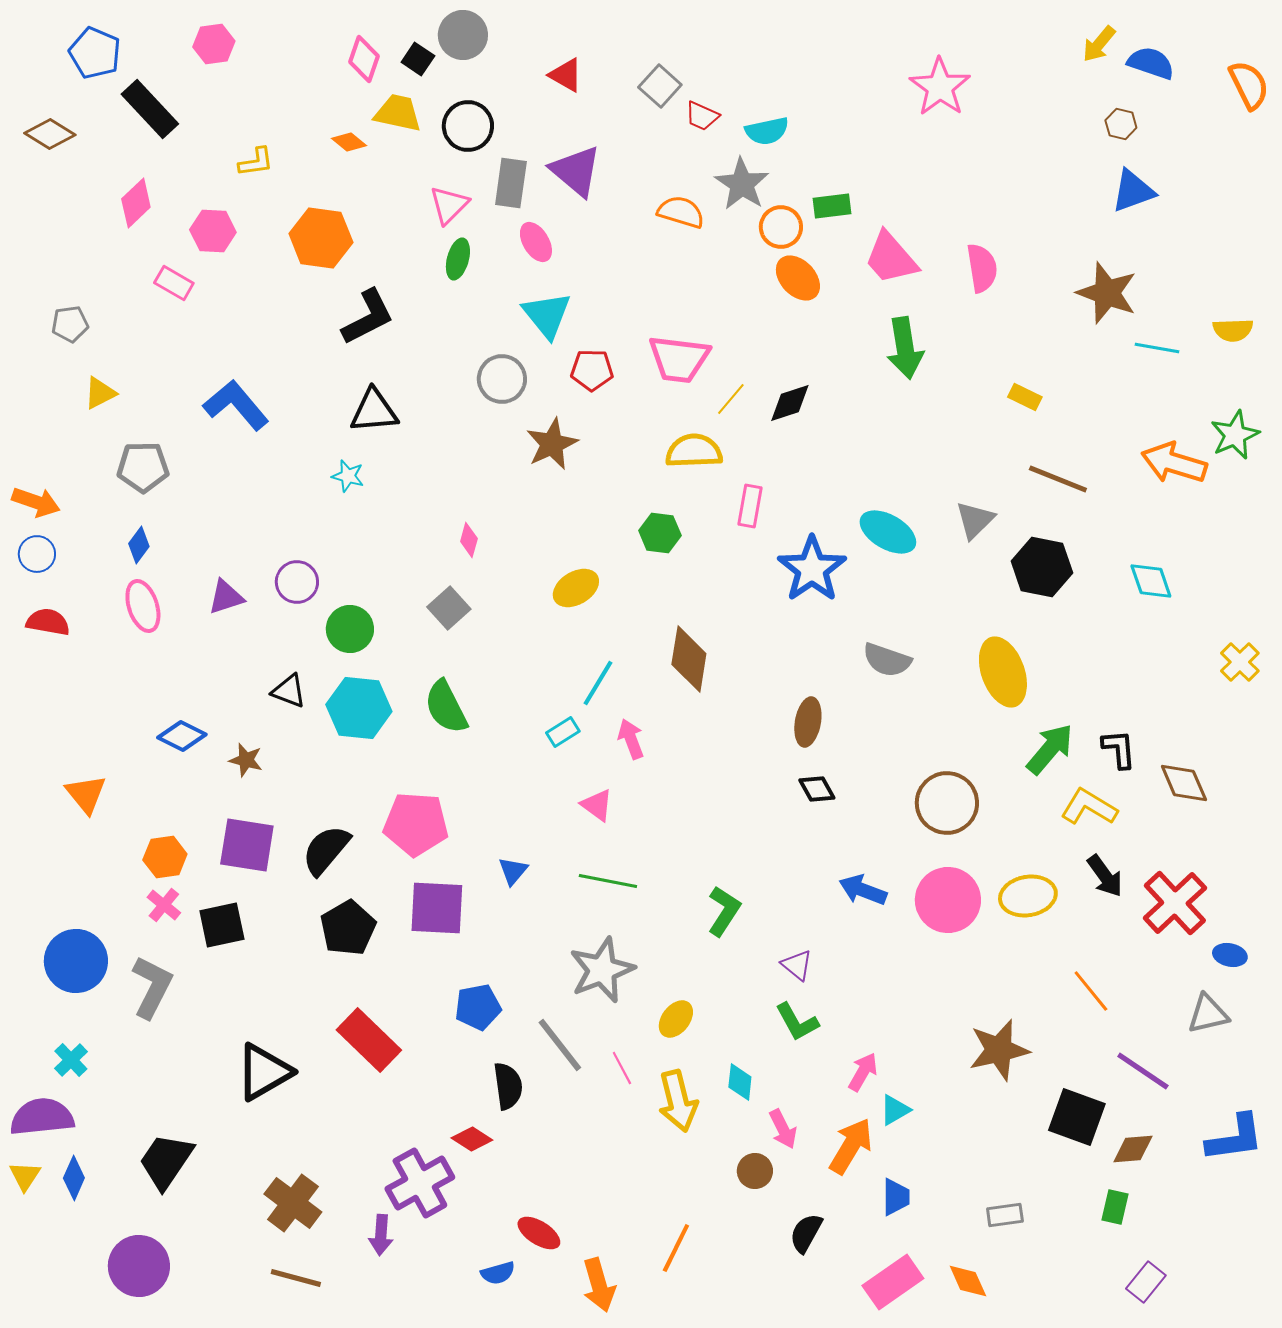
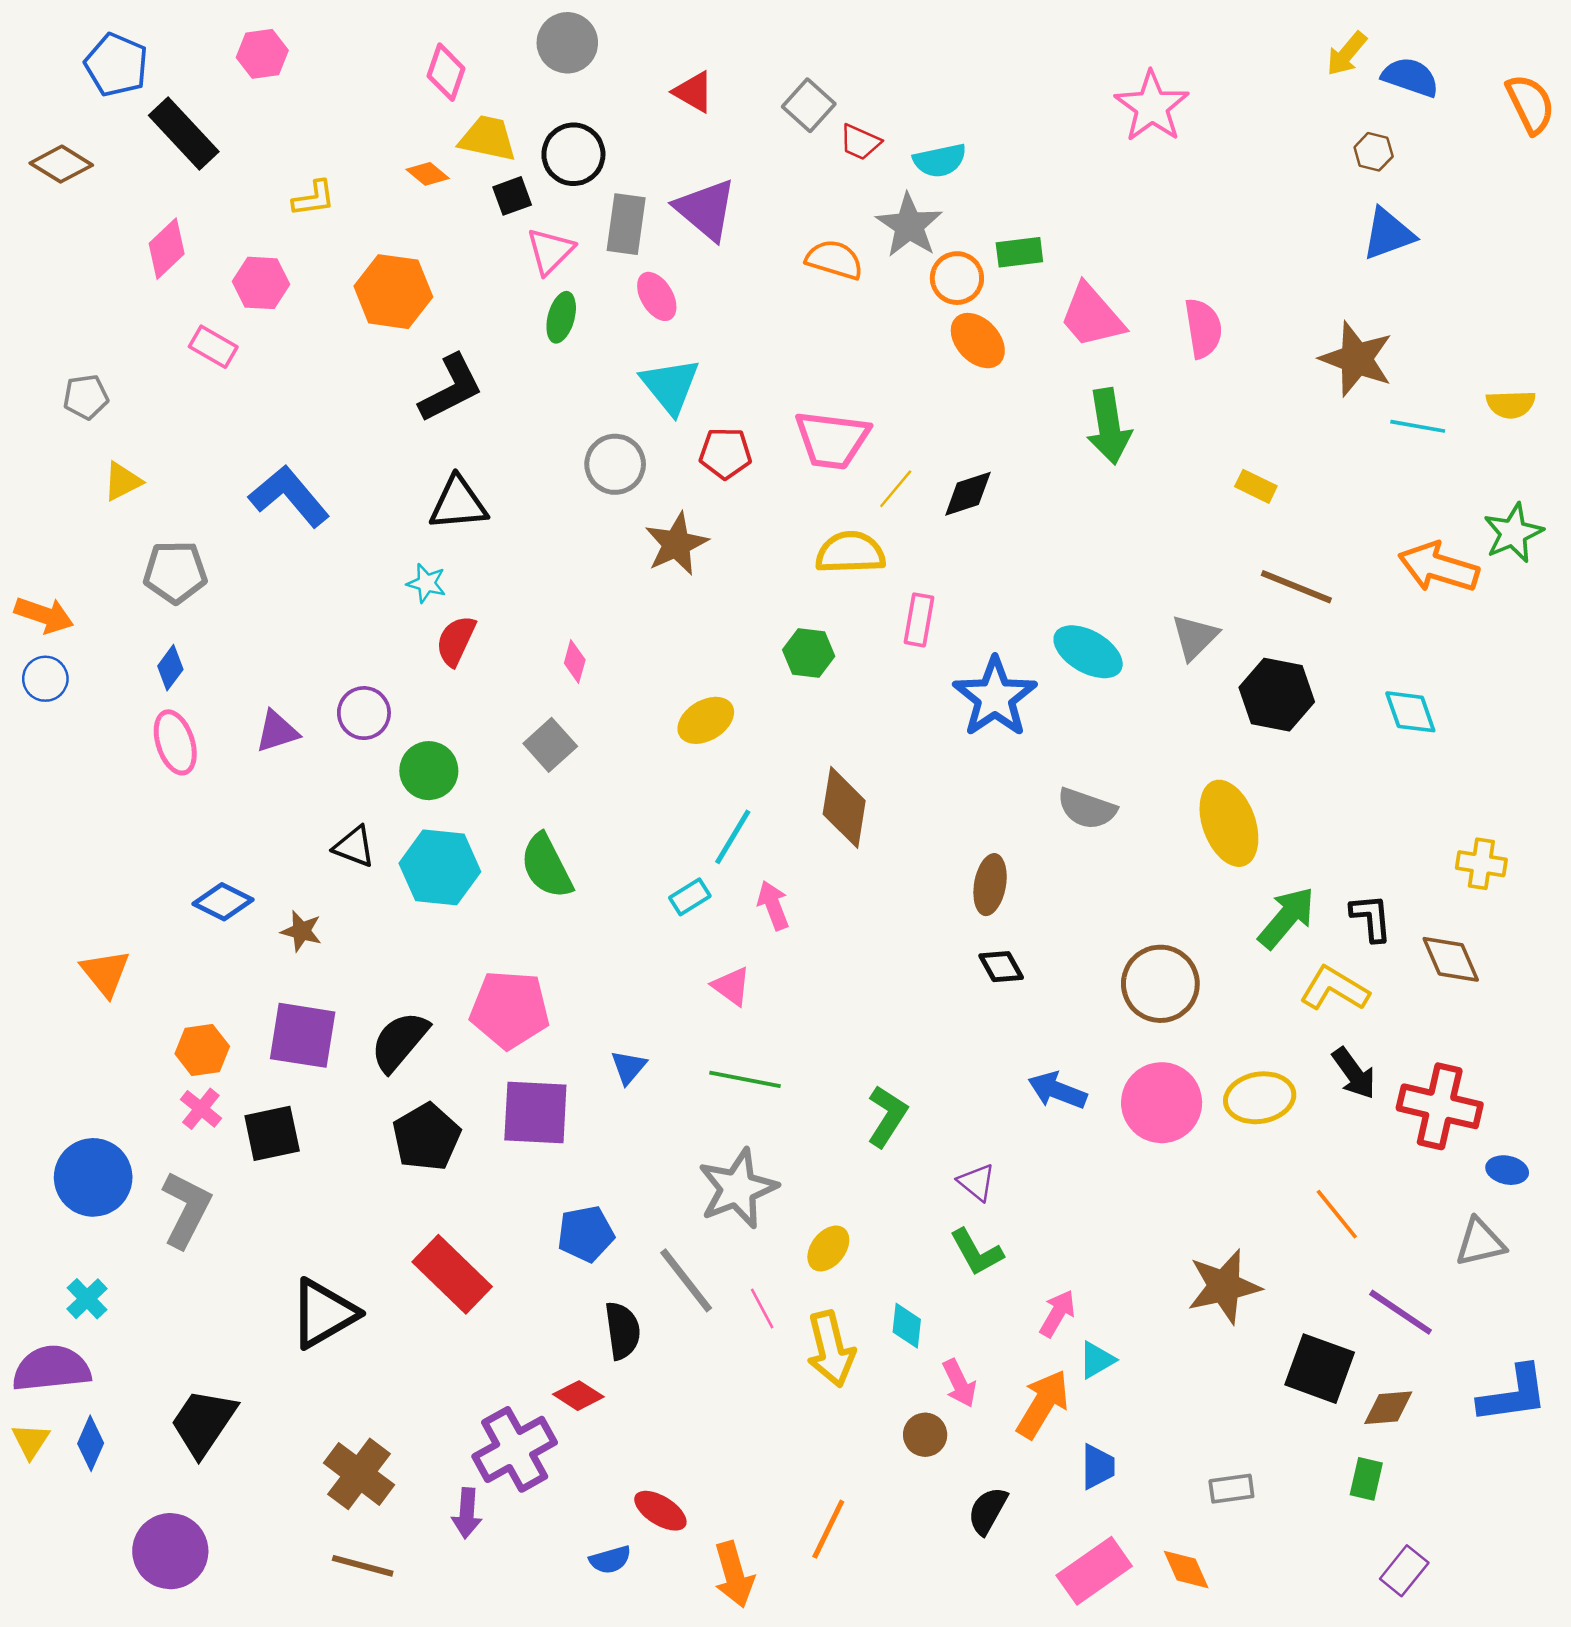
black square: (418, 59) -> (512, 196), moved, turned 36
red semicircle: (48, 622) -> (456, 641), moved, turned -75
yellow cross: (1240, 662) -> (1481, 864), moved, turned -36
red cross: (1175, 903) -> (1440, 1106), turned -34

